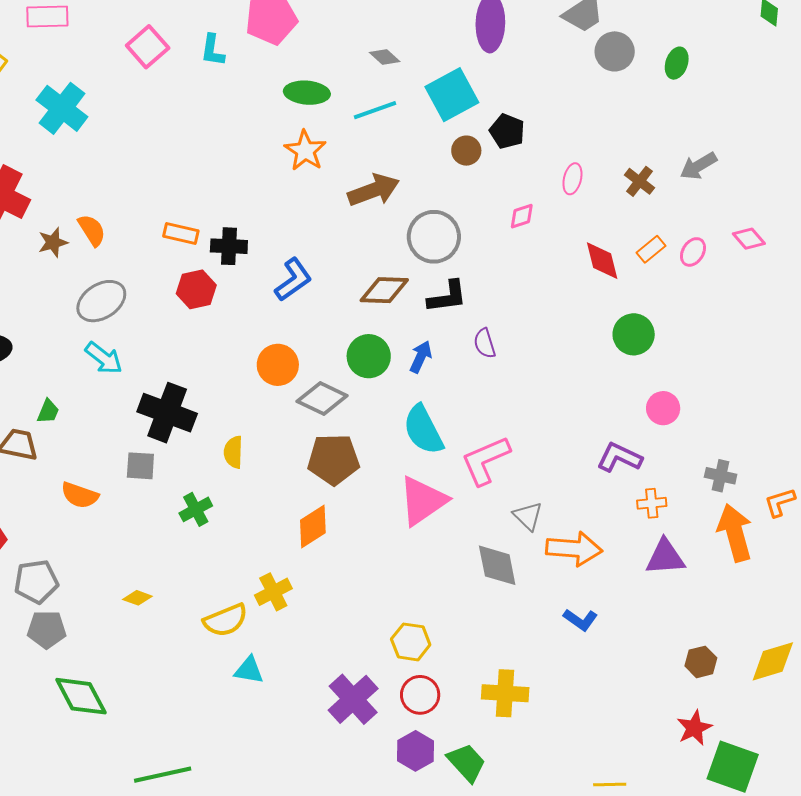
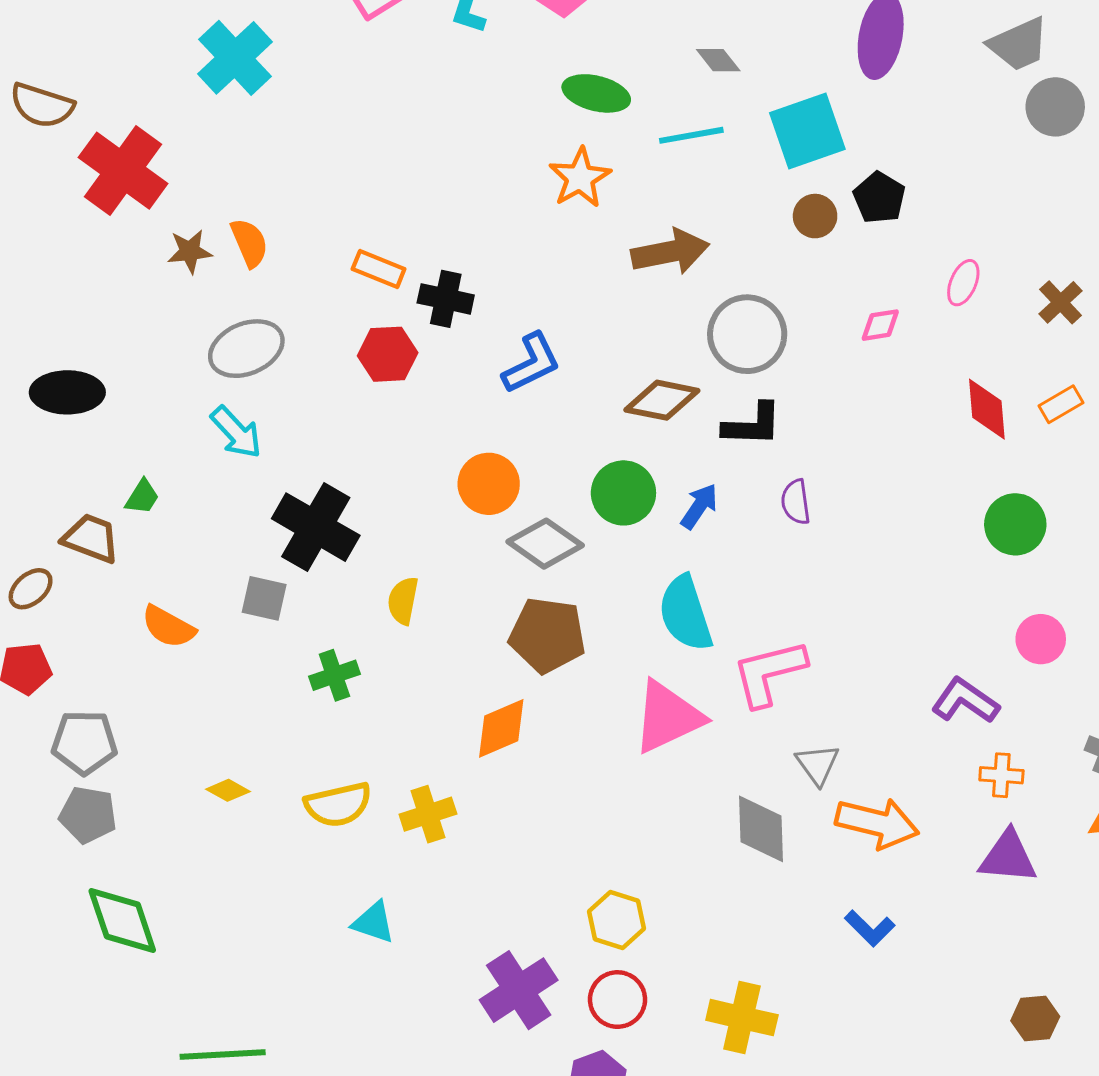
yellow semicircle: (226, 620) -> (338, 805), moved

